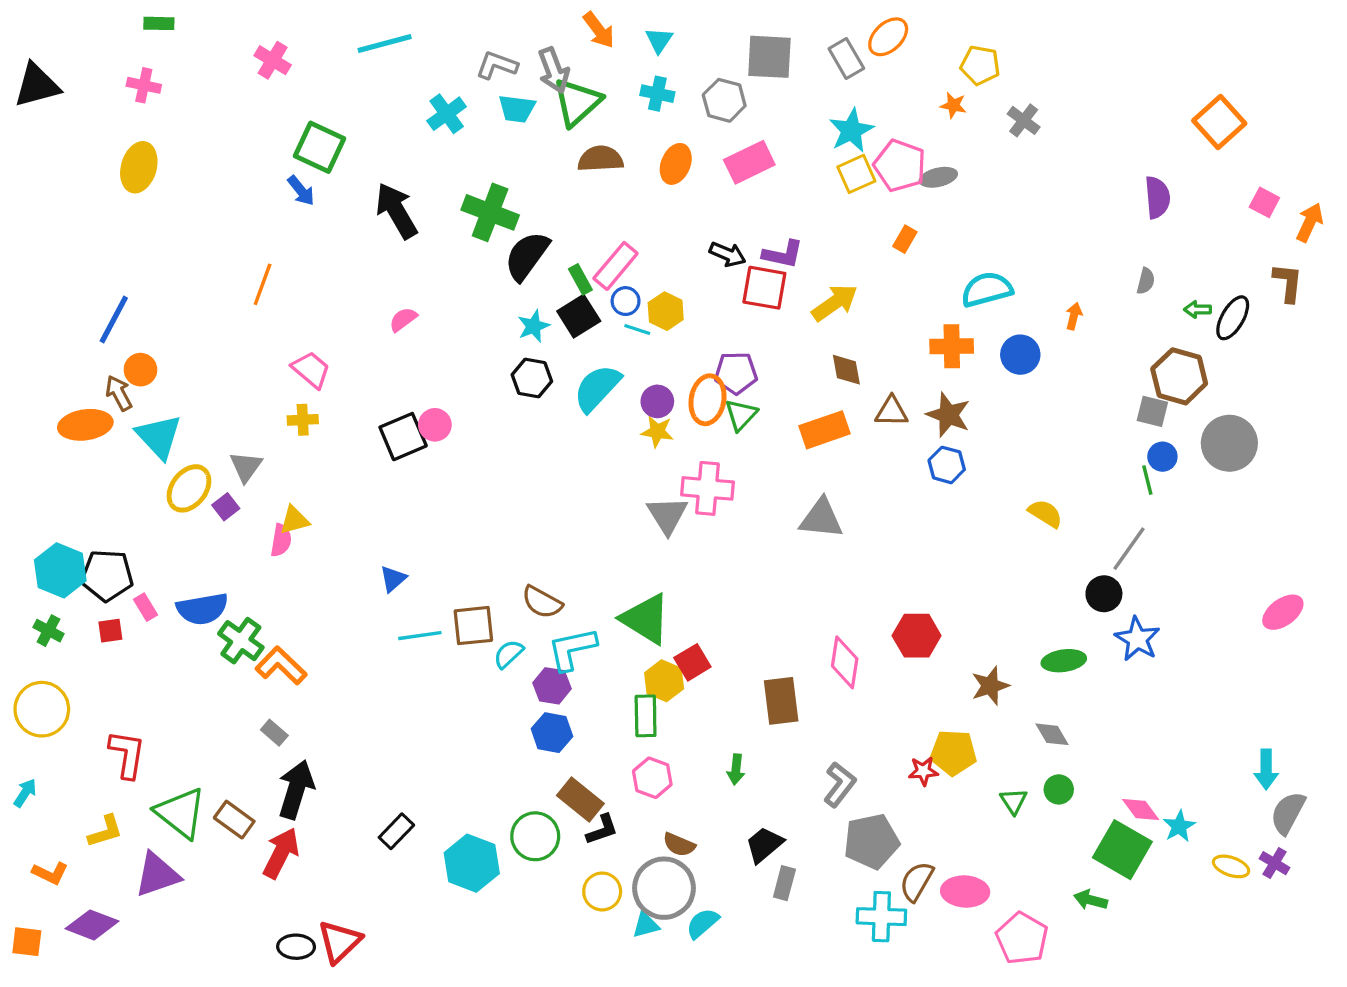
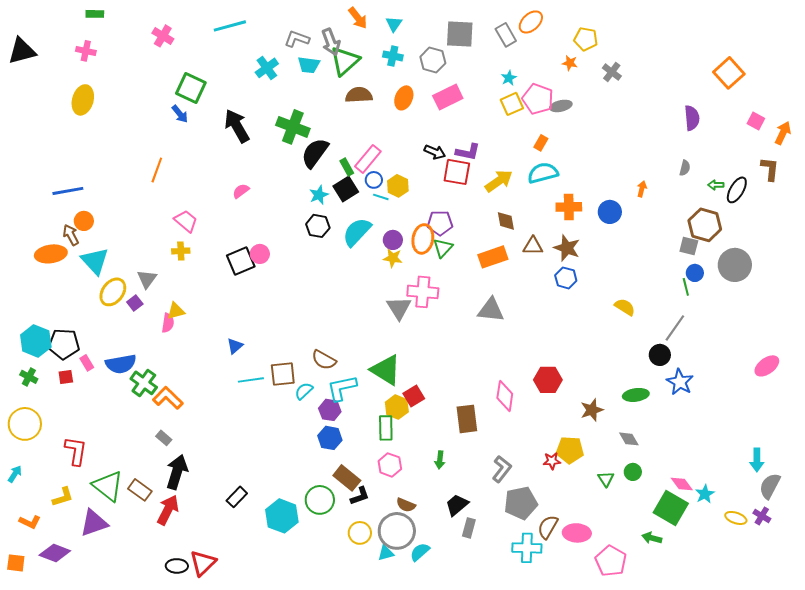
cyan star: (851, 130) -> (509, 78), size x0.6
cyan semicircle: (987, 289) -> (543, 173), moved
blue line: (114, 319) -> (68, 191), turned 52

